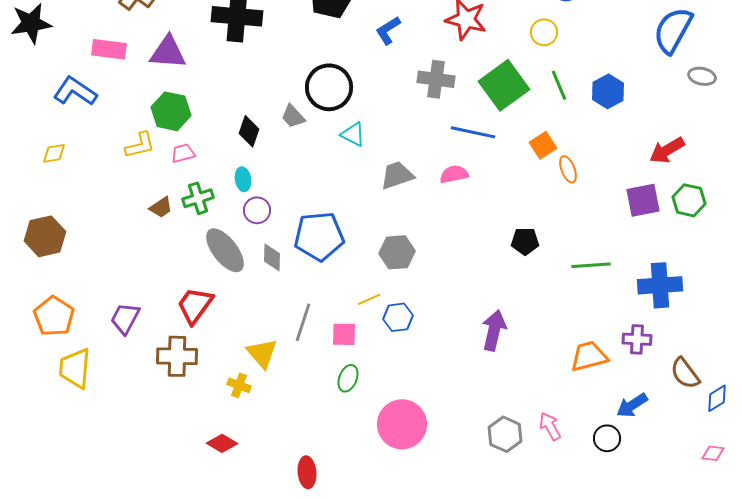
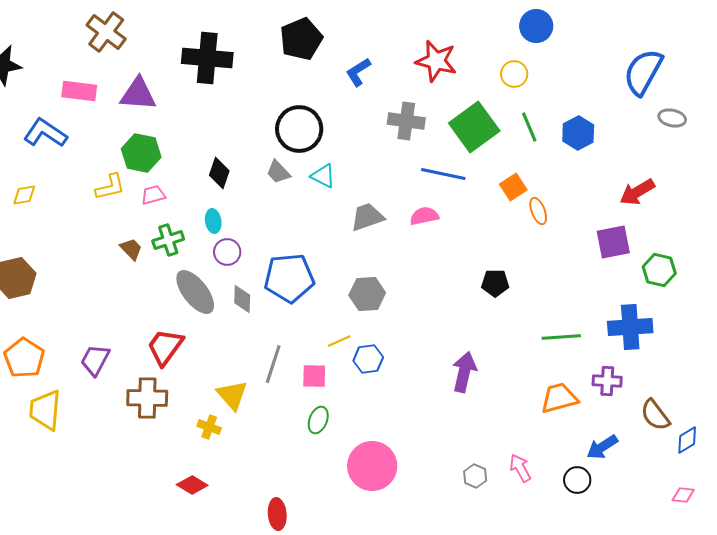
gray trapezoid: (293, 116) -> (278, 172), moved
green hexagon: (689, 200) -> (659, 270), moved
brown trapezoid: (161, 207) -> (131, 249), turned -100
green line: (591, 265) -> (561, 337), moved
gray hexagon: (505, 434) -> (475, 476), size x0.7

